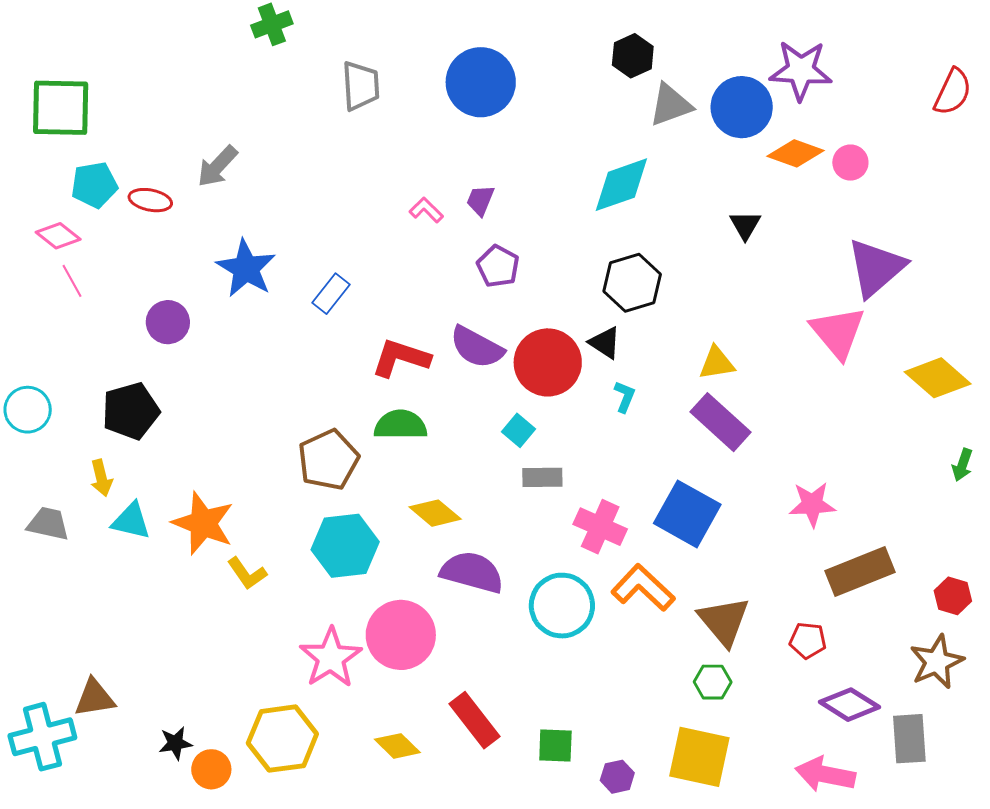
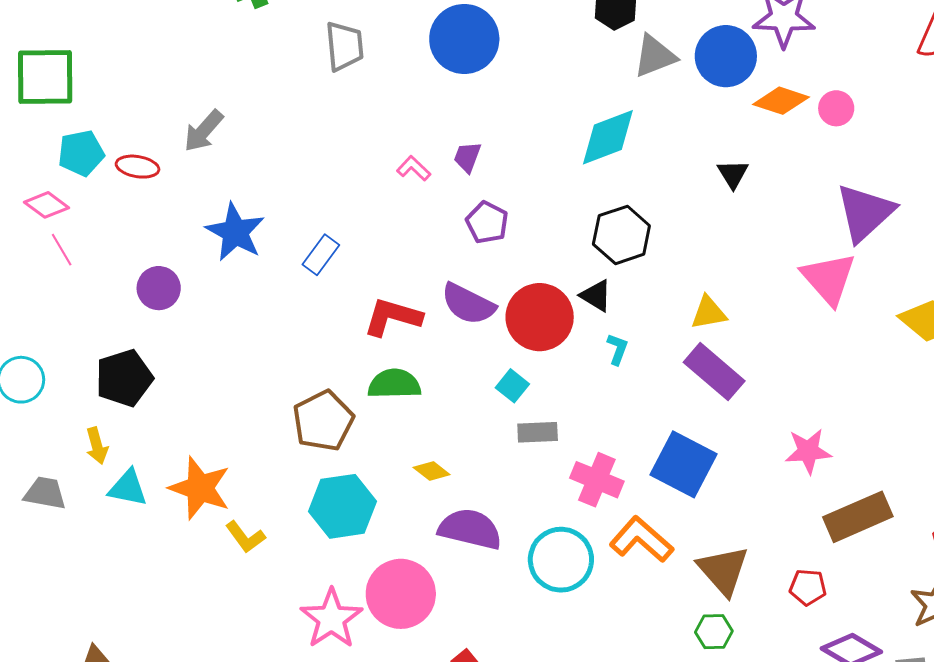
yellow diamond: (435, 513) -> (432, 471), size x0.7

